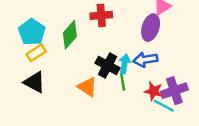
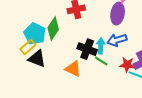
cyan pentagon: (32, 32) -> (35, 34), moved
black triangle: (34, 82) -> (37, 59), moved
green line: (123, 82) -> (101, 61), turned -40

